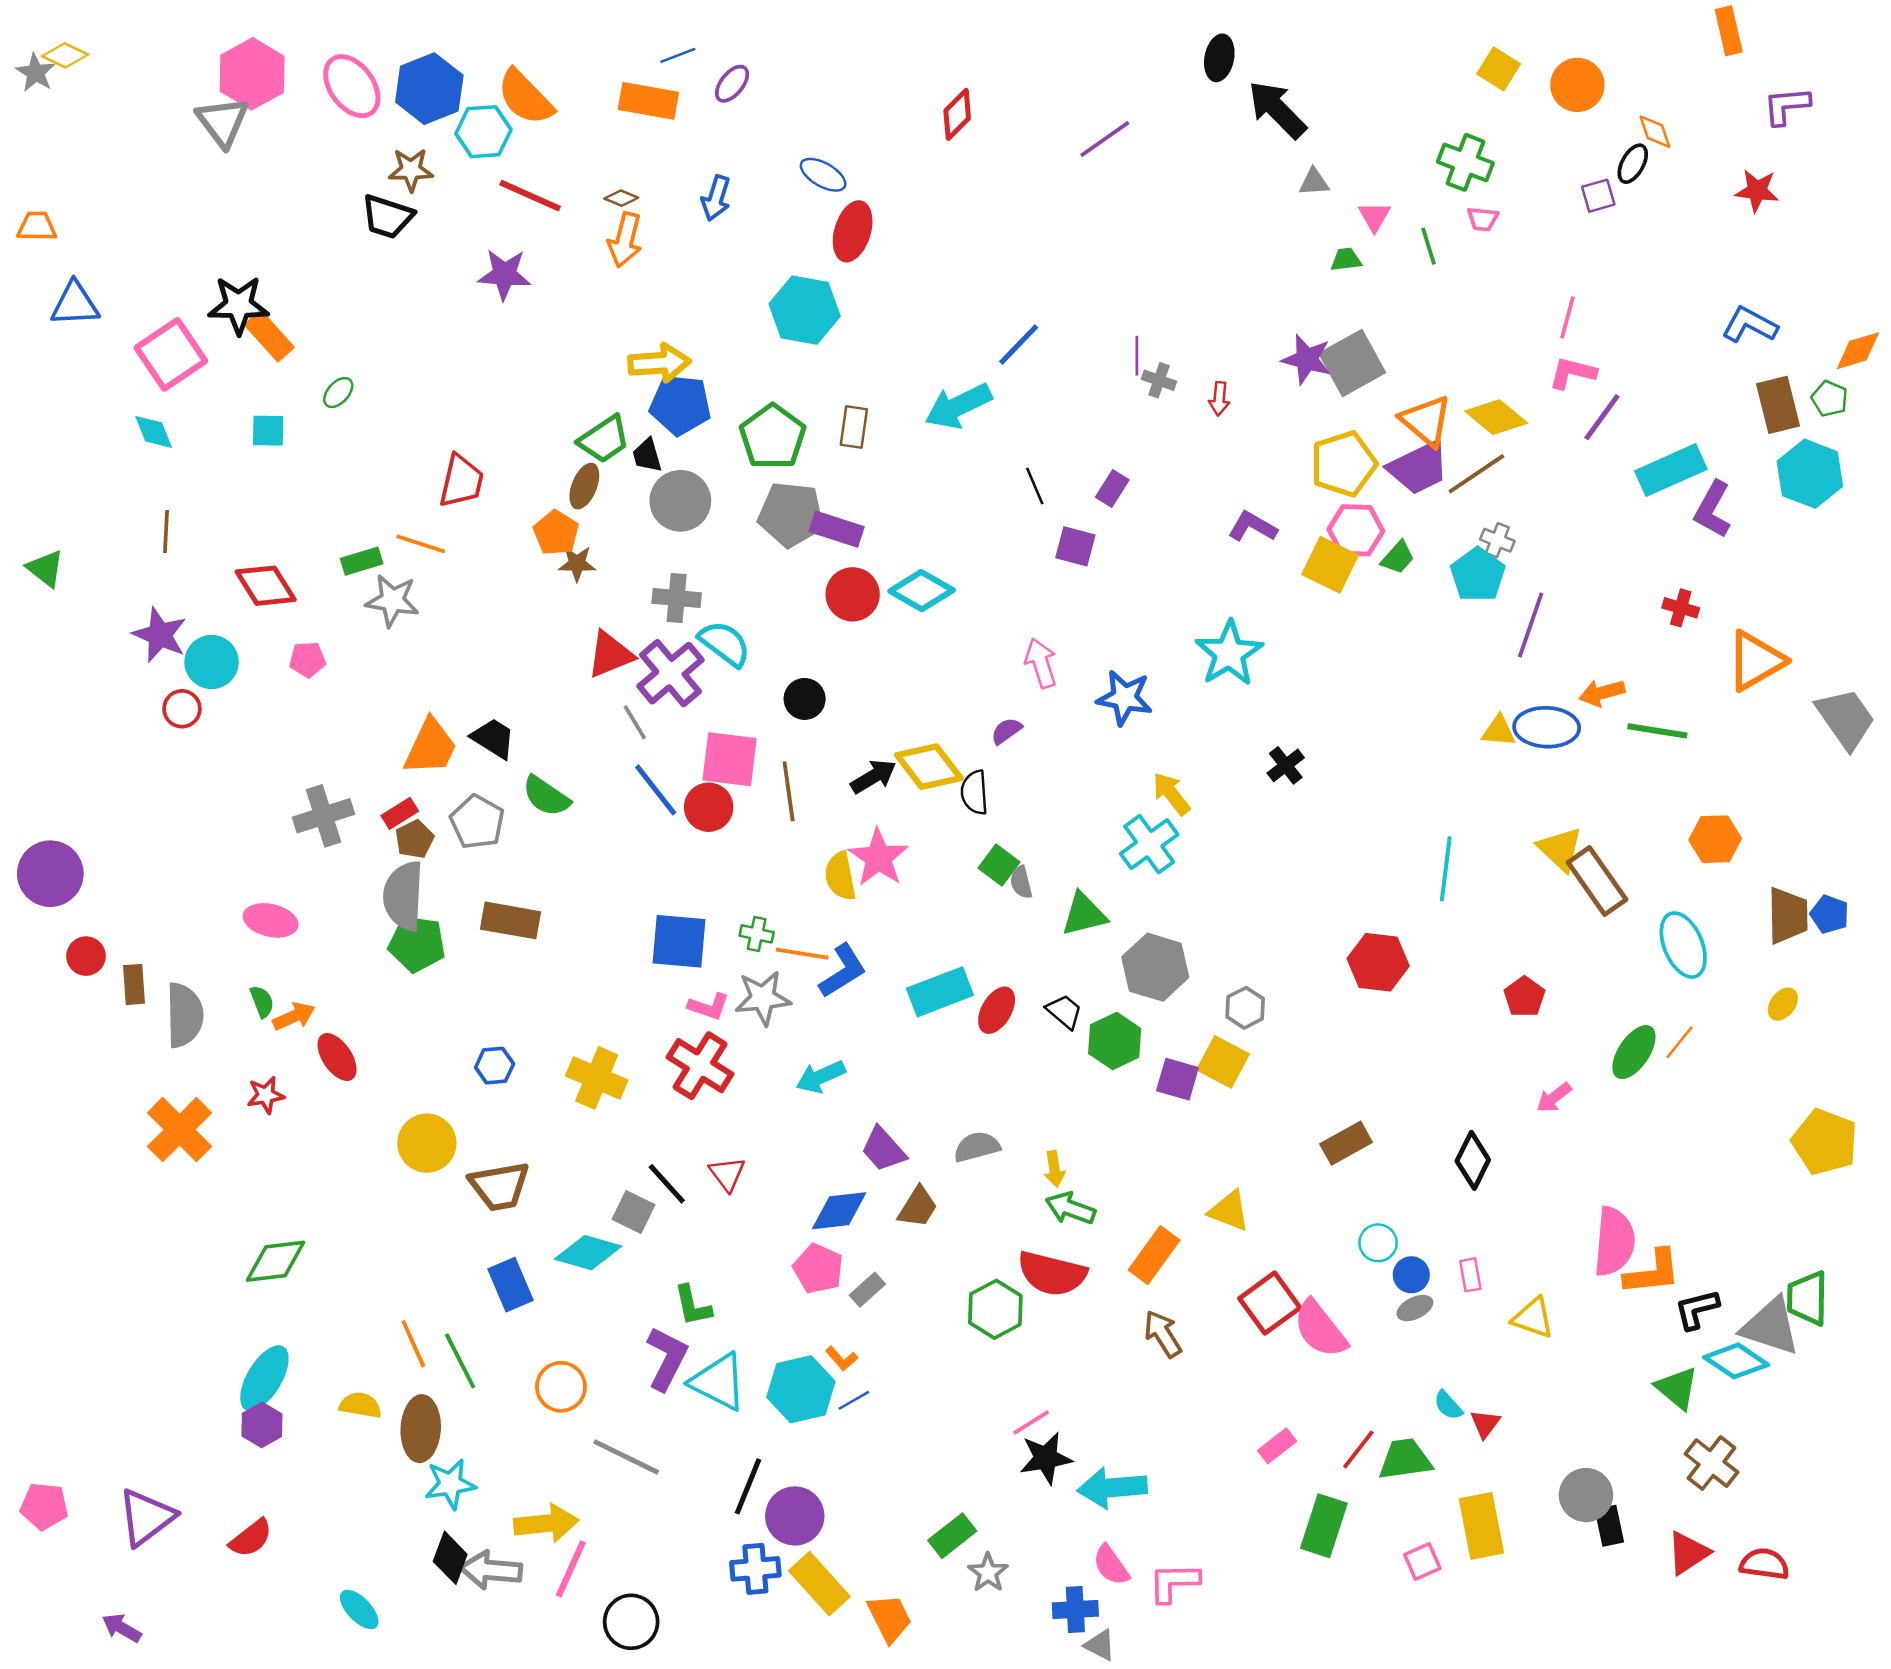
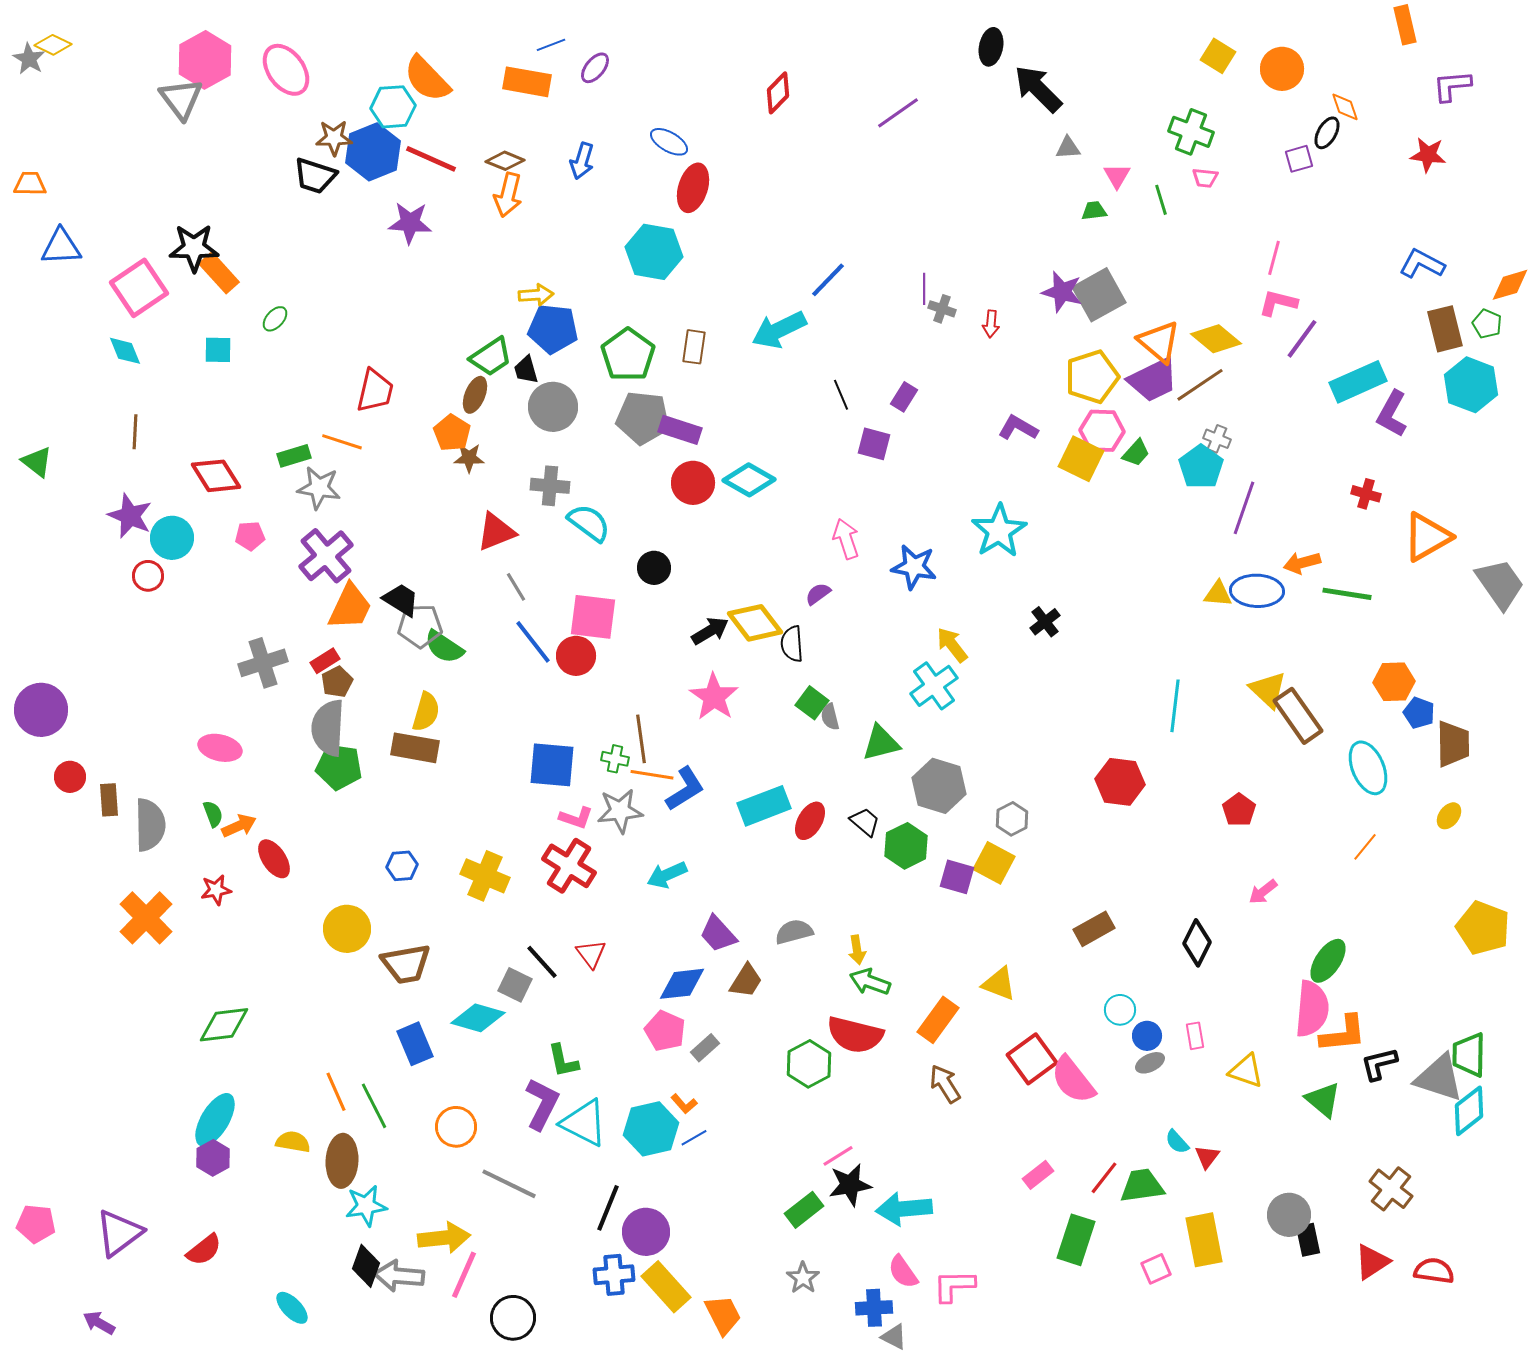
blue hexagon: (429, 89) -> (373, 152), moved
brown diamond: (621, 198) -> (505, 161), size x1.4
yellow arrow: (659, 363) -> (536, 295), size x0.7
purple cross: (670, 673) -> (326, 556), moved
brown line: (789, 791) -> (641, 739), moved
gray pentagon: (477, 822) -> (420, 626), moved, turned -30
yellow semicircle: (840, 876) -> (426, 712), moved, turned -153
blue pentagon: (1830, 914) -> (1419, 713), moved
green ellipse: (1634, 1052) -> (1328, 961), moved
cyan diamond: (1736, 1361) -> (1469, 1111), moved, turned -72
green triangle: (1677, 1388) -> (1323, 1100), moved
green rectangle: (952, 1536) -> (804, 1210), moved

